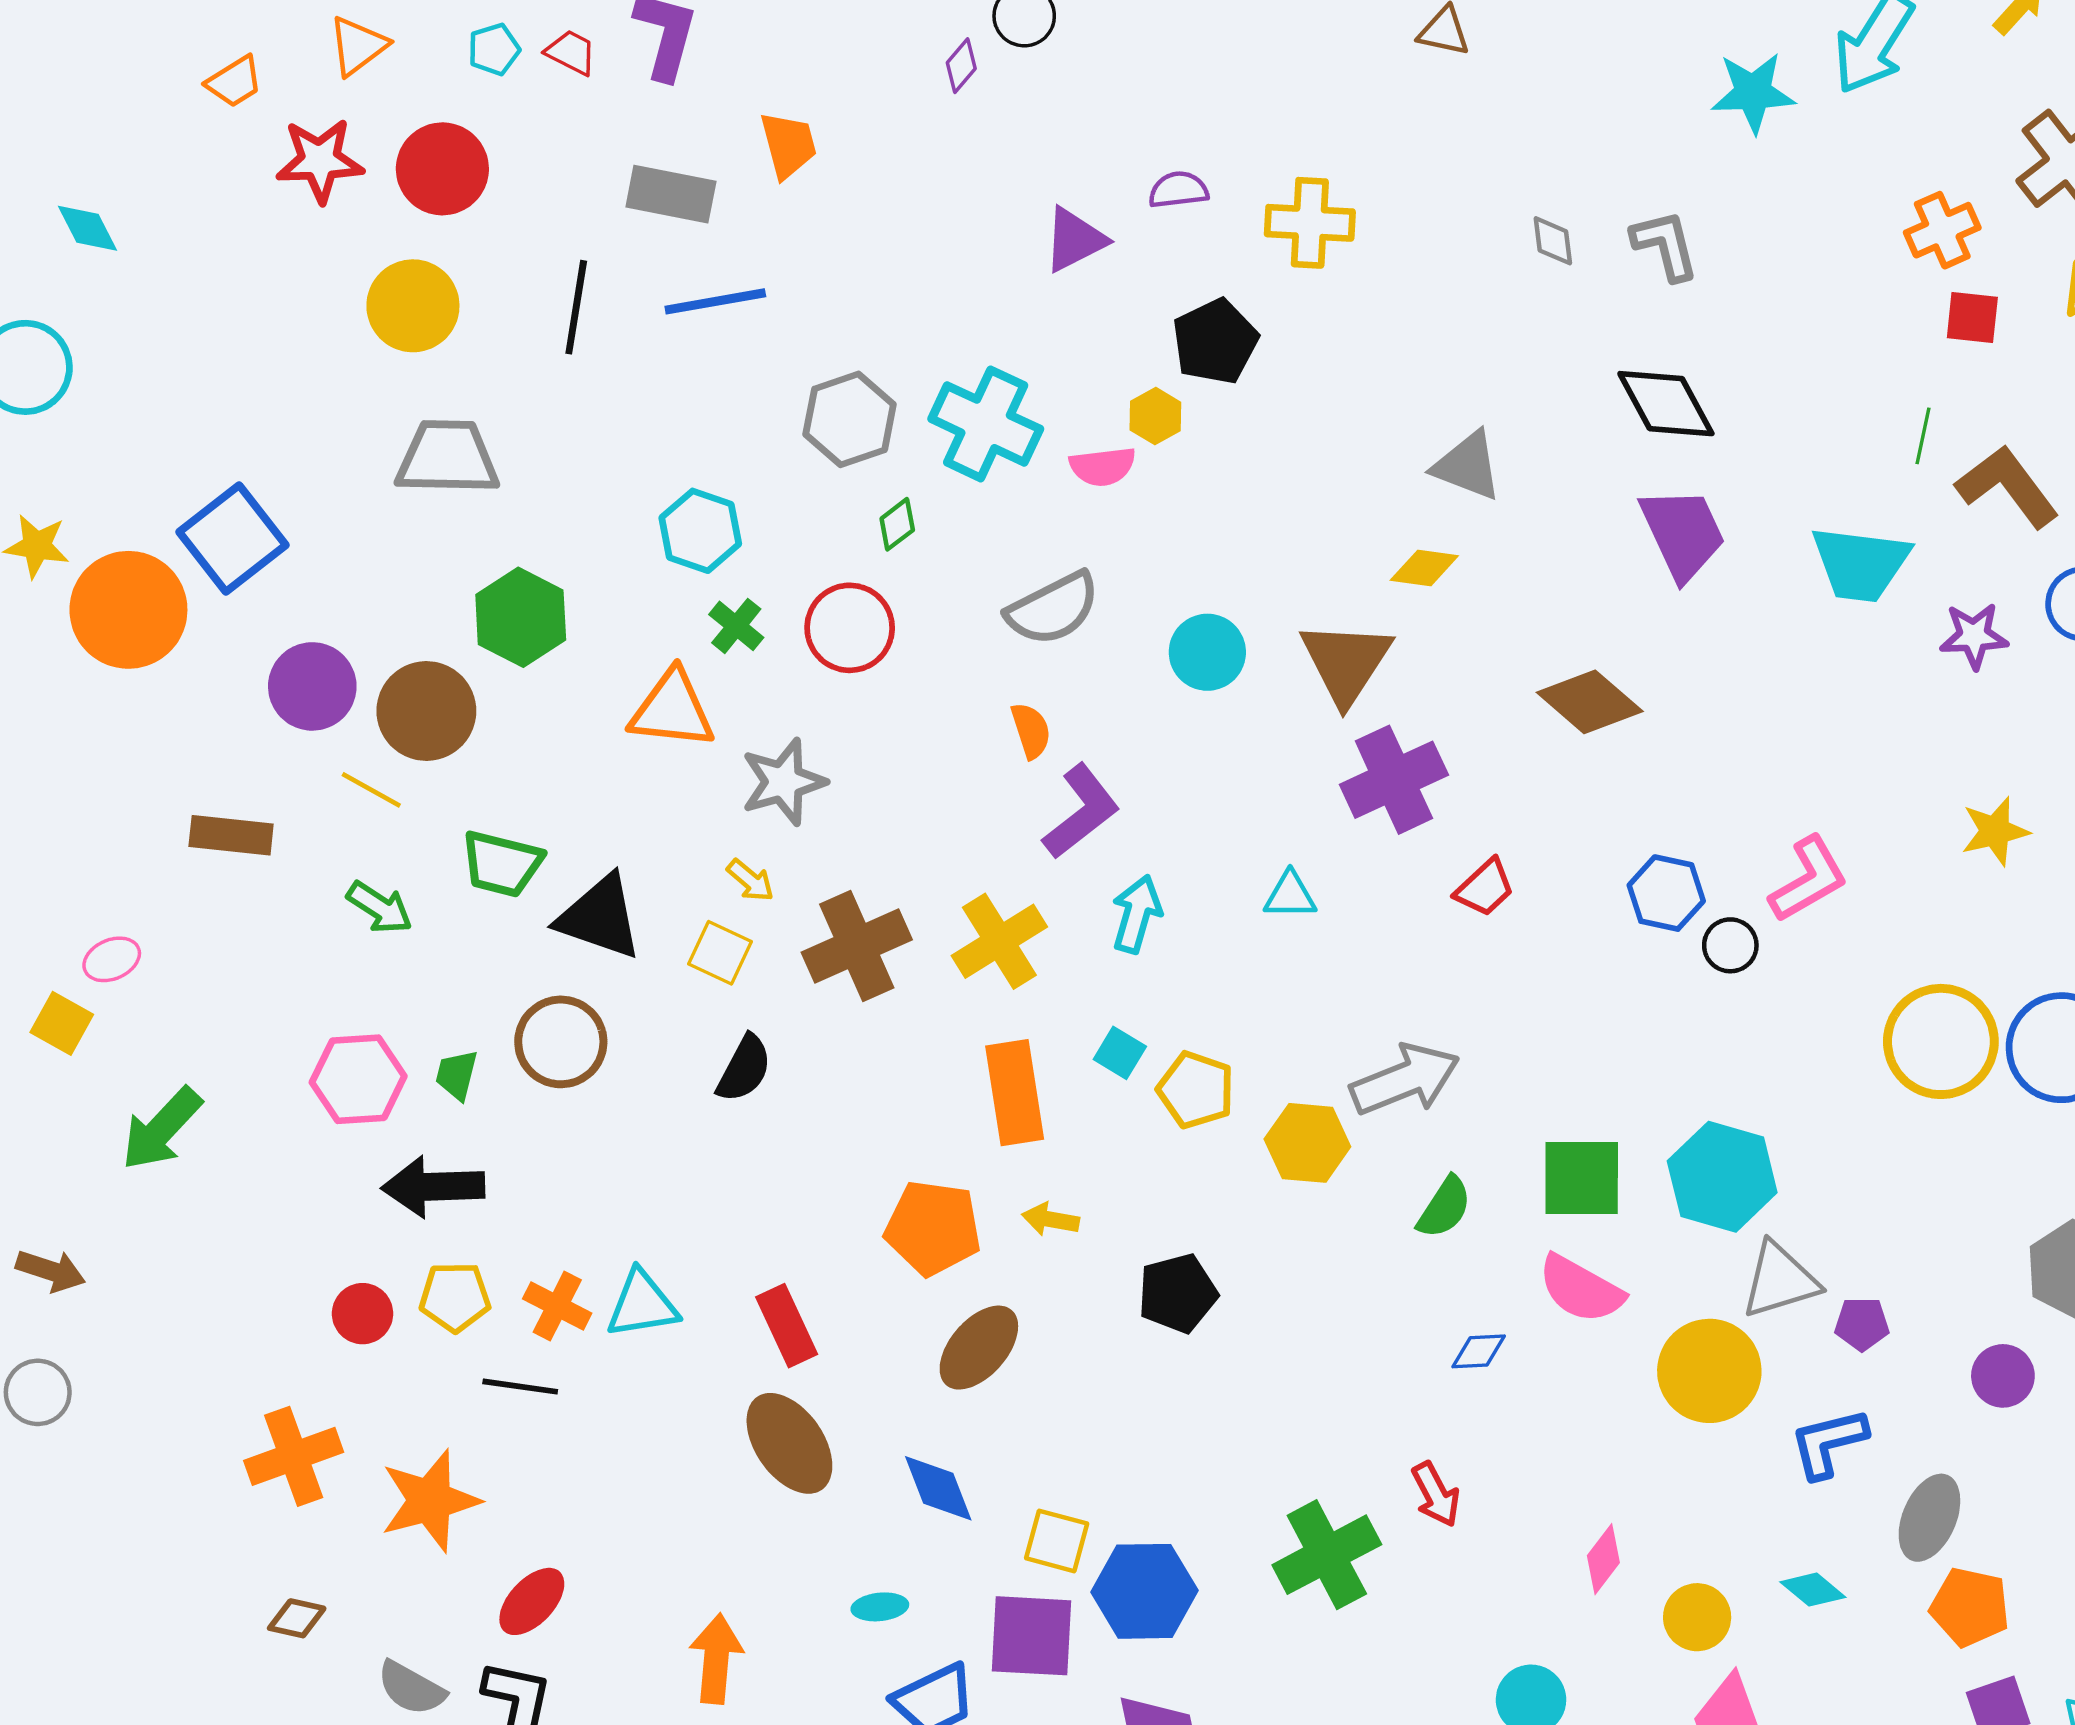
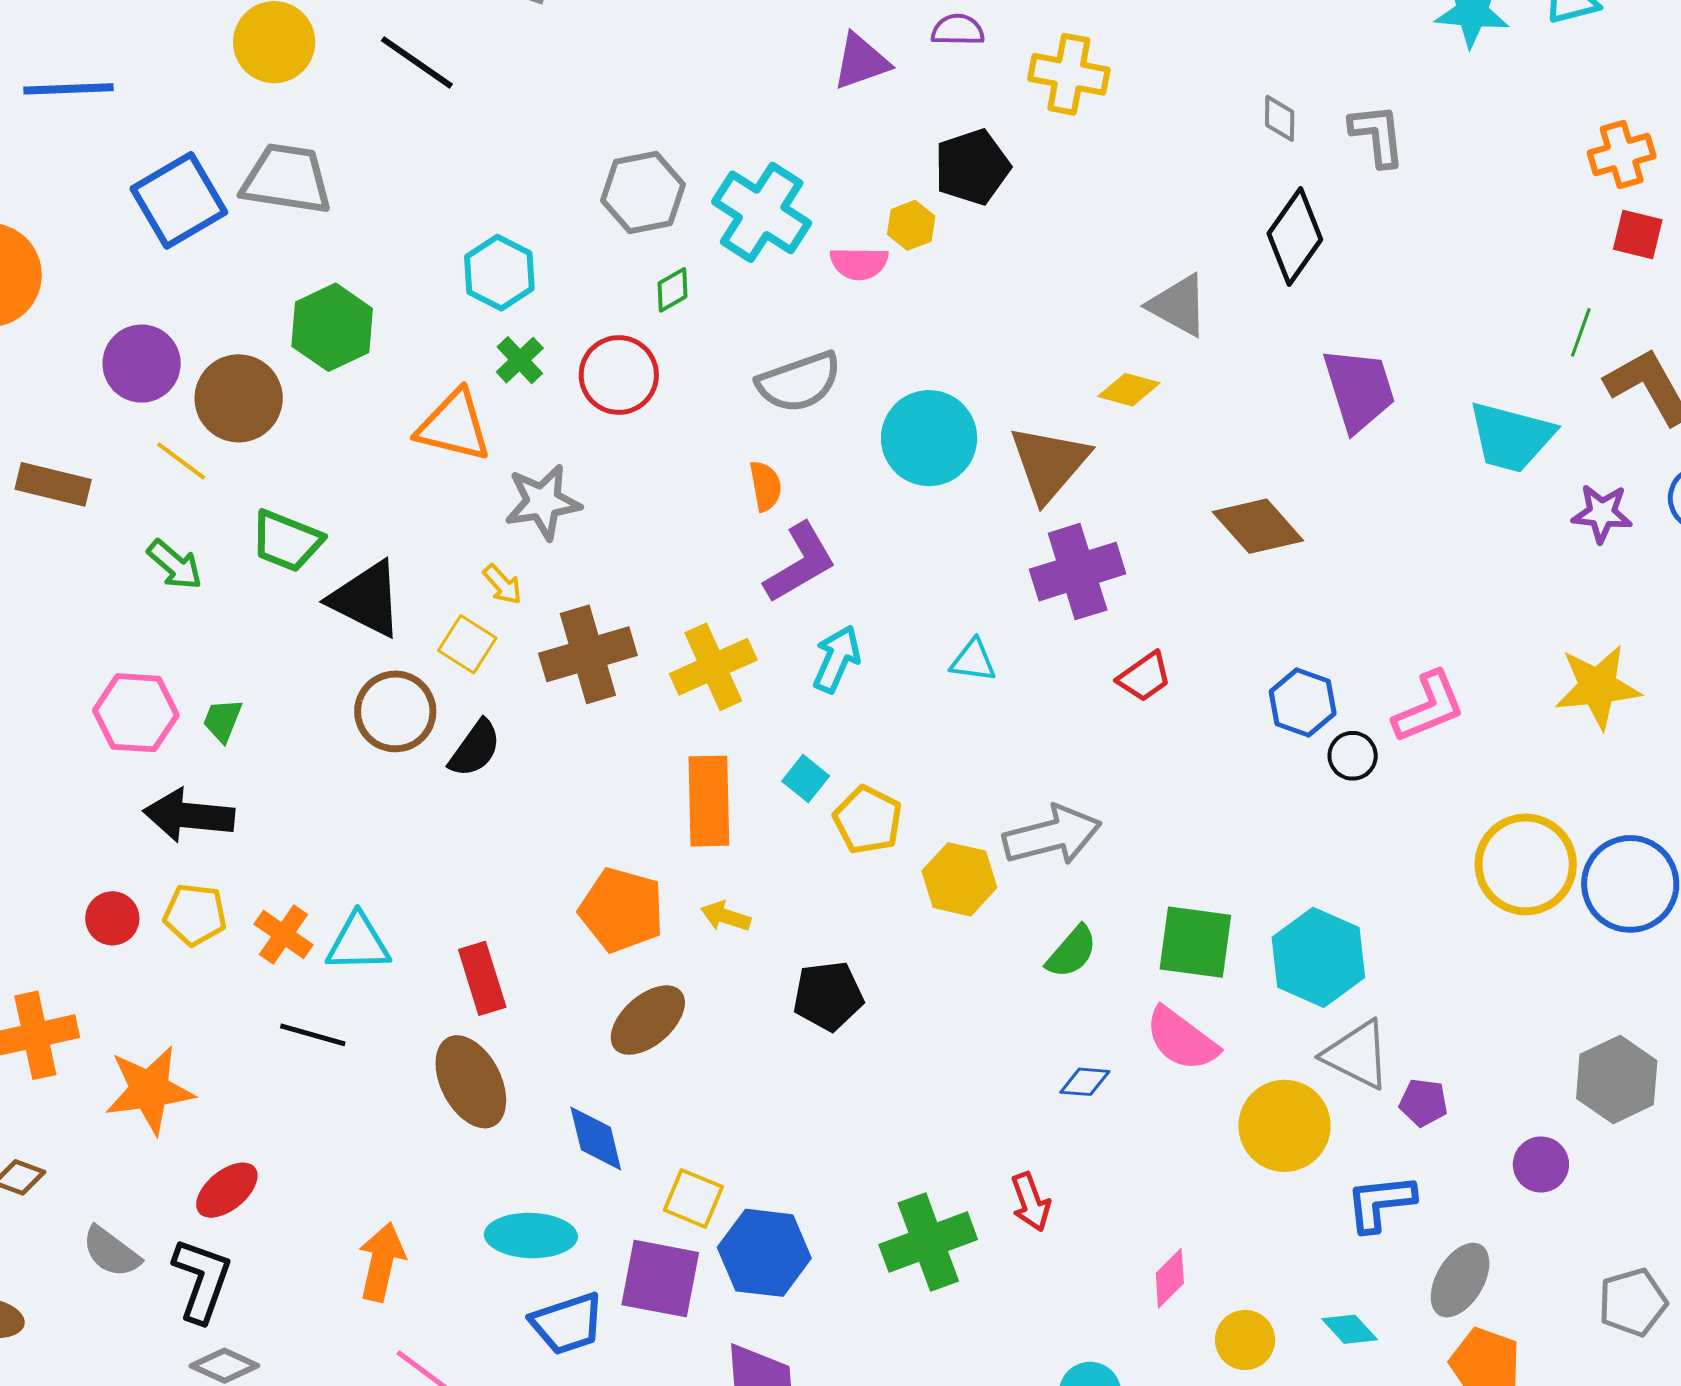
blue line: (715, 301) -> (68, 89), moved
black line: (576, 307) -> (417, 62), turned -72
black diamond: (1666, 404) -> (1295, 236), moved, turned 56
blue square: (233, 538) -> (179, 200), moved
cyan circle: (1207, 652) -> (929, 438), size x1.4
yellow star: (1995, 831) -> (1598, 687), size x1.4
brown circle: (561, 1042) -> (395, 711), moved
gray triangle: (1780, 1280) -> (1357, 1055), turned 36
black line: (520, 1387) -> (313, 1035), moved
cyan ellipse: (880, 1607) -> (531, 1236), size x1.8

